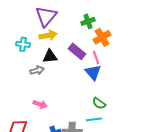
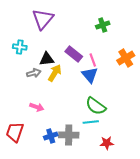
green cross: (88, 21) -> (103, 25), moved
yellow arrow: (48, 35) -> (55, 73), moved, turned -48
orange cross: (102, 37) -> (126, 58), moved
green semicircle: (99, 103) -> (96, 106), size x1.5

